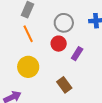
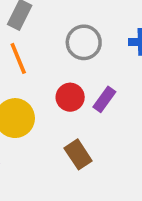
red circle: (59, 44) -> (70, 97), moved

